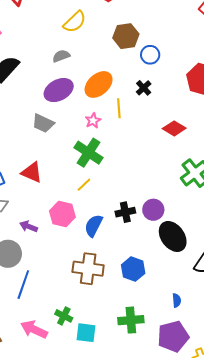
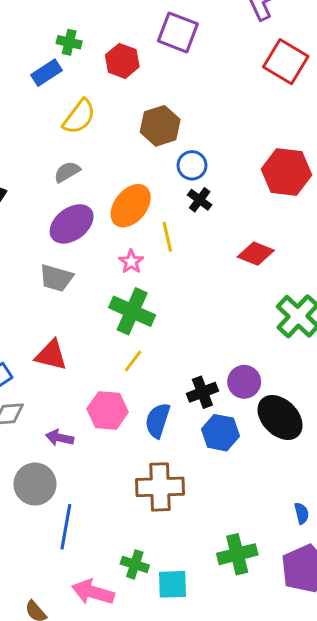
blue circle: (150, 55) -> (192, 165), moved
blue hexagon: (133, 269) -> (220, 433), moved

